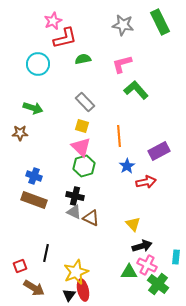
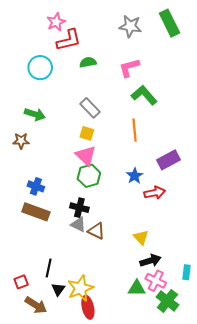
orange line: (119, 136) -> (135, 130), moved
black triangle: (69, 295) -> (58, 289), moved

